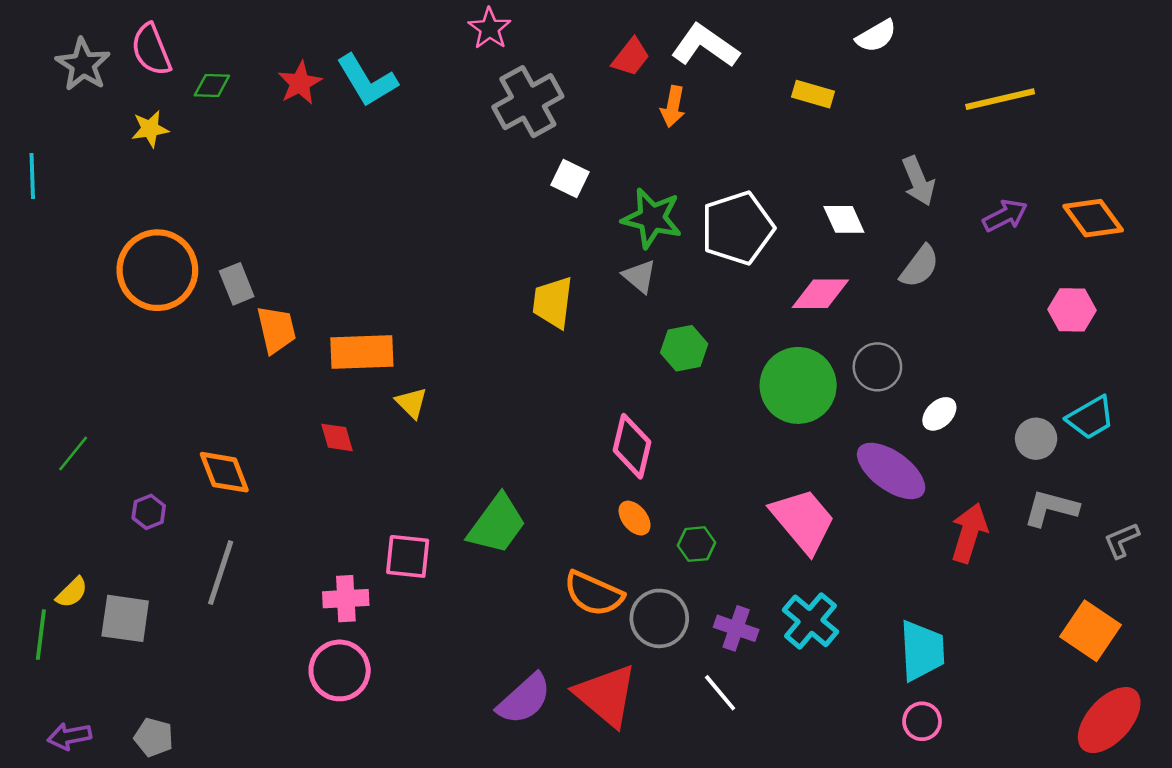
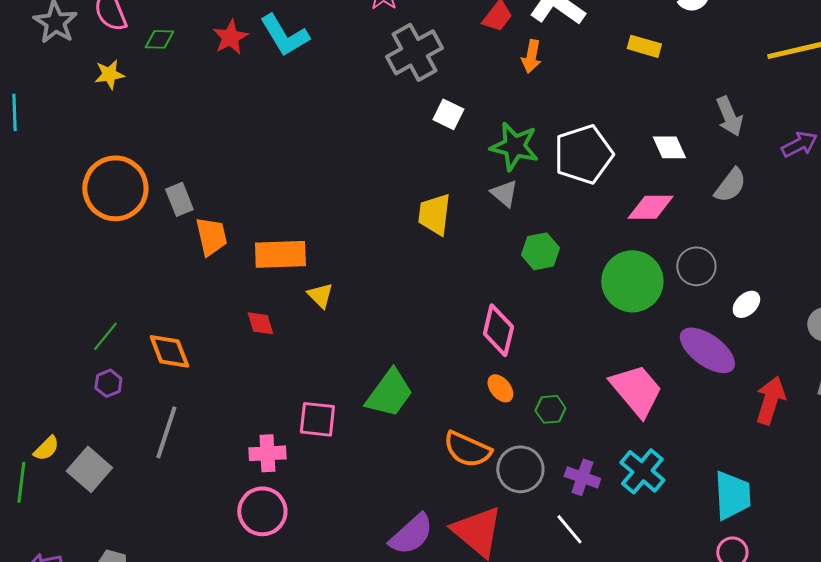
green line: (73, 454) -> (105, 336), moved
gray square: (125, 618) -> (89, 469), turned 33

